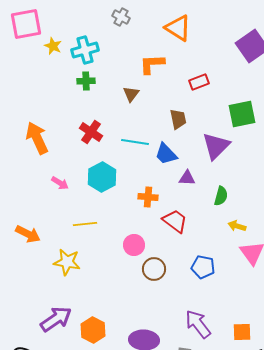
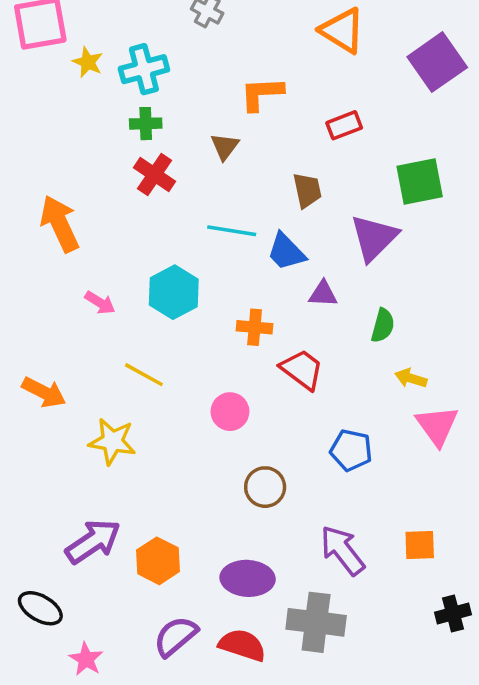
orange triangle: (178, 28) -> (342, 31), moved
red cross: (91, 132) -> (154, 175), moved
yellow line: (85, 224) -> (144, 375), turned 35
brown circle: (154, 269) -> (265, 487), moved
orange square: (242, 332) -> (420, 545), moved

